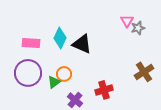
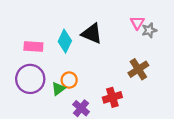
black triangle: (82, 44) -> (92, 34), moved
brown cross: (144, 72) -> (138, 69), moved

